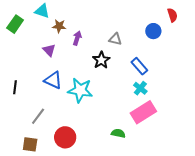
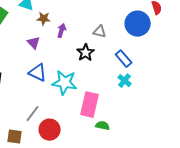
blue circle: (153, 31) -> (138, 24), size x1.6
pink rectangle: (143, 112) -> (90, 105), moved, turned -45
gray line: (38, 116) -> (33, 114), moved

